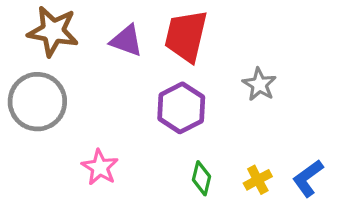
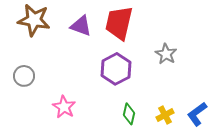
gray circle: (37, 102) -> (24, 76), moved, size x0.6

